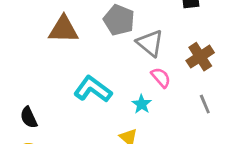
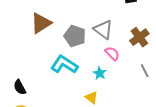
gray pentagon: (119, 20) -> (75, 36), moved
brown triangle: (63, 29) -> (41, 23), turned -30

